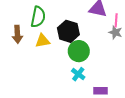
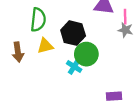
brown arrow: (17, 34) -> (18, 52), moved
cyan cross: (78, 74) -> (74, 67), moved

